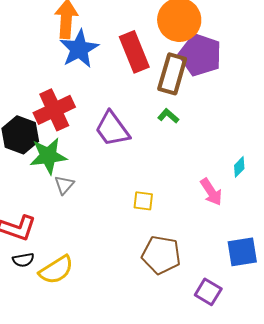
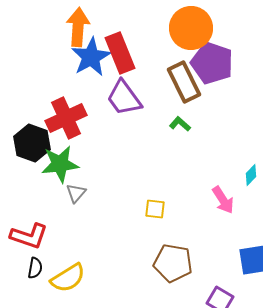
red rectangle: (134, 52) -> (120, 53), moved
brown rectangle: (172, 74) -> (184, 82), turned -42
purple trapezoid: (112, 129) -> (124, 98), moved
black semicircle: (23, 260) -> (35, 268), turned -70

